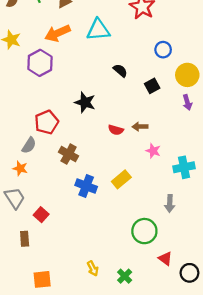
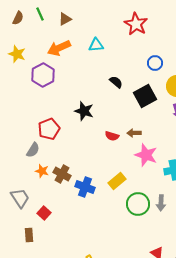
cyan triangle: (98, 30) -> (96, 45), size x0.7
black square: (152, 86) -> (145, 96), size x1.6
pink star: (153, 151) -> (146, 155), size x1.6
brown cross: (69, 154) -> (62, 174), moved
orange star: (20, 168) -> (42, 171), moved
green circle: (144, 231) -> (138, 204), moved

